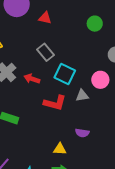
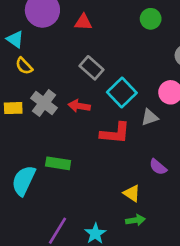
cyan square: (65, 74) -> (122, 93), turned 30
purple semicircle: (82, 133) -> (158, 167), turned 40
yellow triangle: (60, 149) -> (132, 193), turned 40

